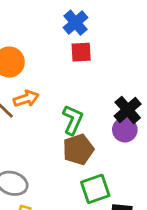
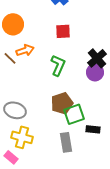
red square: (81, 52) -> (63, 31), moved
brown pentagon: (78, 149) -> (62, 103), moved

